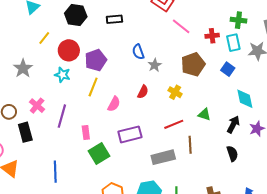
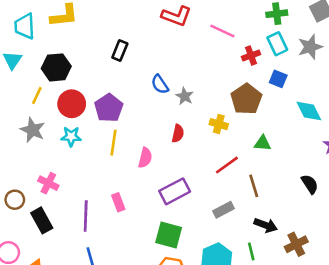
black hexagon: (76, 15) -> (56, 67), moved
black rectangle: (114, 19) -> (120, 51), turned -49
pink line: (181, 26) -> (222, 31), moved
red cross: (212, 36) -> (251, 55), moved
brown pentagon: (193, 64) -> (246, 99), moved
gray star: (23, 68) -> (33, 130), moved
purple line: (62, 116) -> (86, 216), moved
black arrow: (233, 124) -> (266, 225), moved, turned 96
green square: (99, 153) -> (169, 235), moved, turned -30
gray rectangle: (163, 157) -> (224, 210), size x0.7

